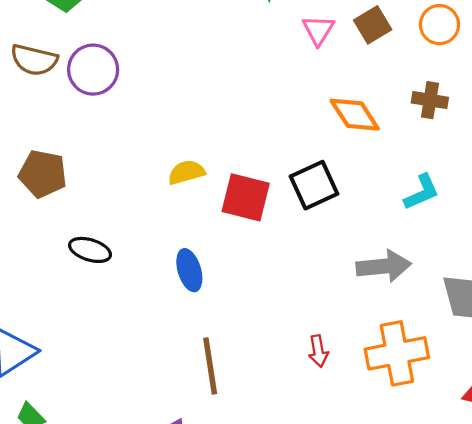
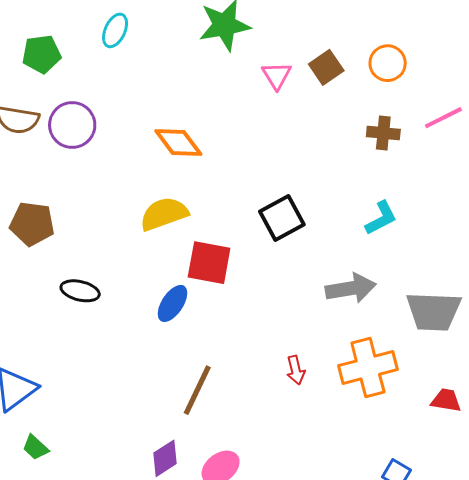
orange diamond: (355, 115) -> (178, 143), moved
yellow semicircle: (186, 172) -> (164, 214), size x1.4
red square: (246, 197) -> (209, 263), moved
blue ellipse: (189, 270) -> (172, 303), turned 54
brown line: (210, 366) -> (197, 390), turned 38

